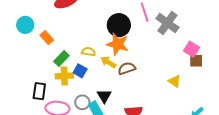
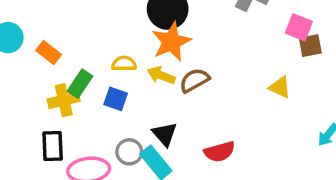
orange star: (118, 44) -> (171, 42), turned -30
yellow cross: (64, 76) -> (64, 100), moved

